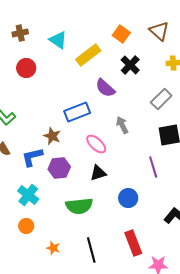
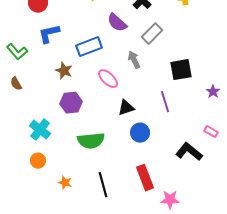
gray rectangle: (161, 99) -> (152, 34), moved
blue L-shape: (32, 157) -> (49, 34), moved
black triangle: (98, 173) -> (126, 108), moved

